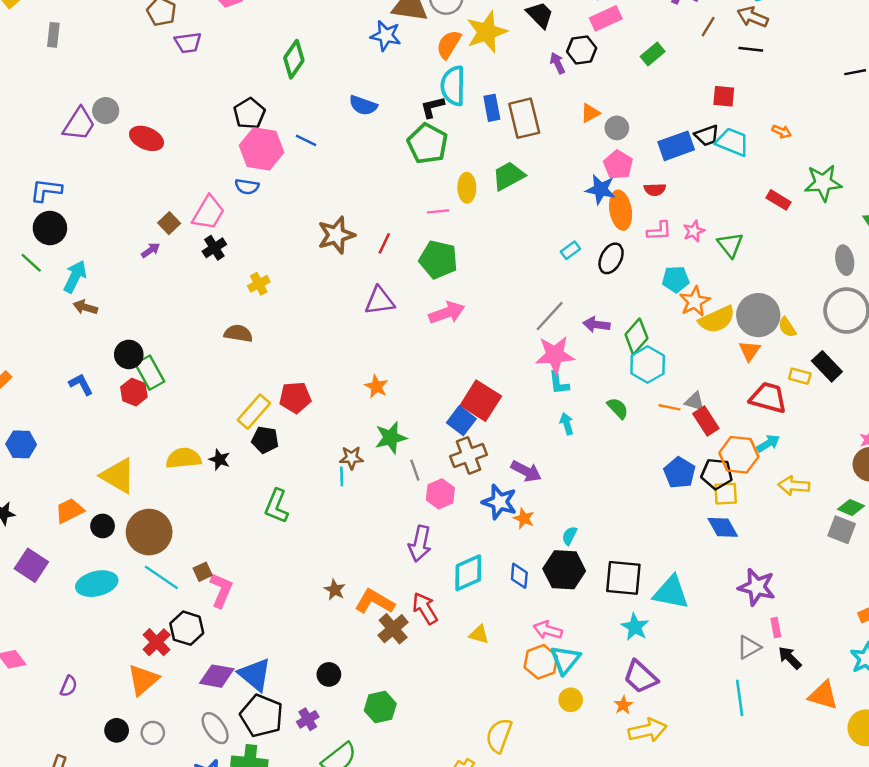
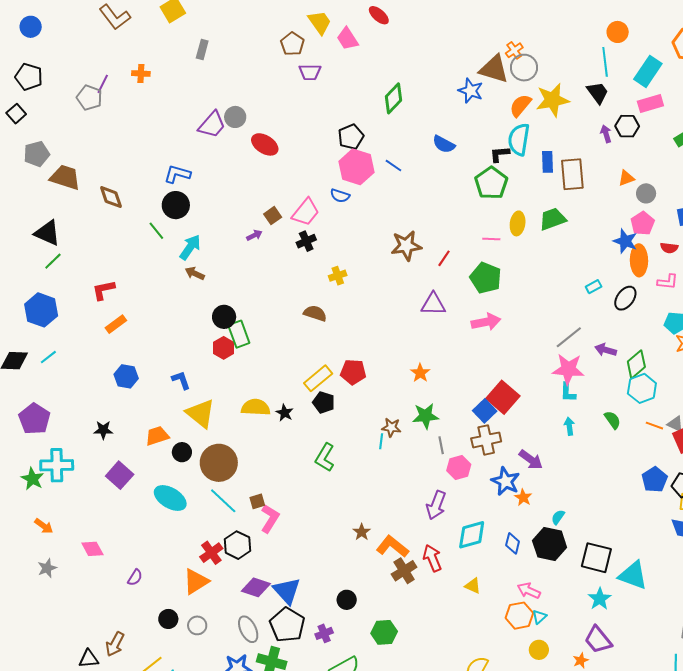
blue L-shape: (81, 384) -> (181, 380), moved
cyan ellipse: (97, 584) -> (170, 498), turned 36
cyan triangle: (565, 660) -> (539, 617), size x0.6

